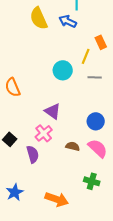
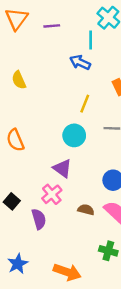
yellow semicircle: (39, 18) -> (19, 80), moved, size x0.7
yellow line: (86, 56) -> (85, 104), moved
cyan circle: (63, 70) -> (74, 135), moved

